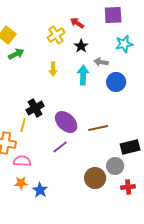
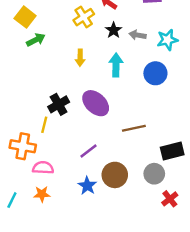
cyan star: (124, 44) -> (167, 40), moved
gray arrow: (101, 62) -> (138, 35), moved
purple ellipse: (66, 122) -> (96, 103), moved
brown circle: (95, 178) -> (115, 175), moved
red cross: (128, 187) -> (170, 199), turned -32
blue star: (40, 190) -> (87, 186), moved

